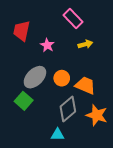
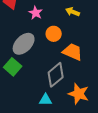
yellow arrow: (85, 44) -> (73, 12), turned -144
orange circle: (62, 78) -> (54, 34), moved
orange star: (97, 115) -> (79, 94), moved

